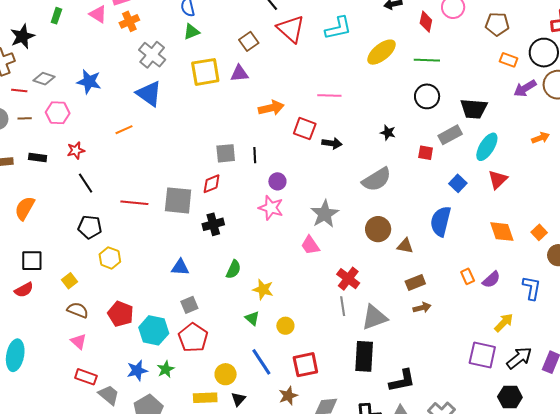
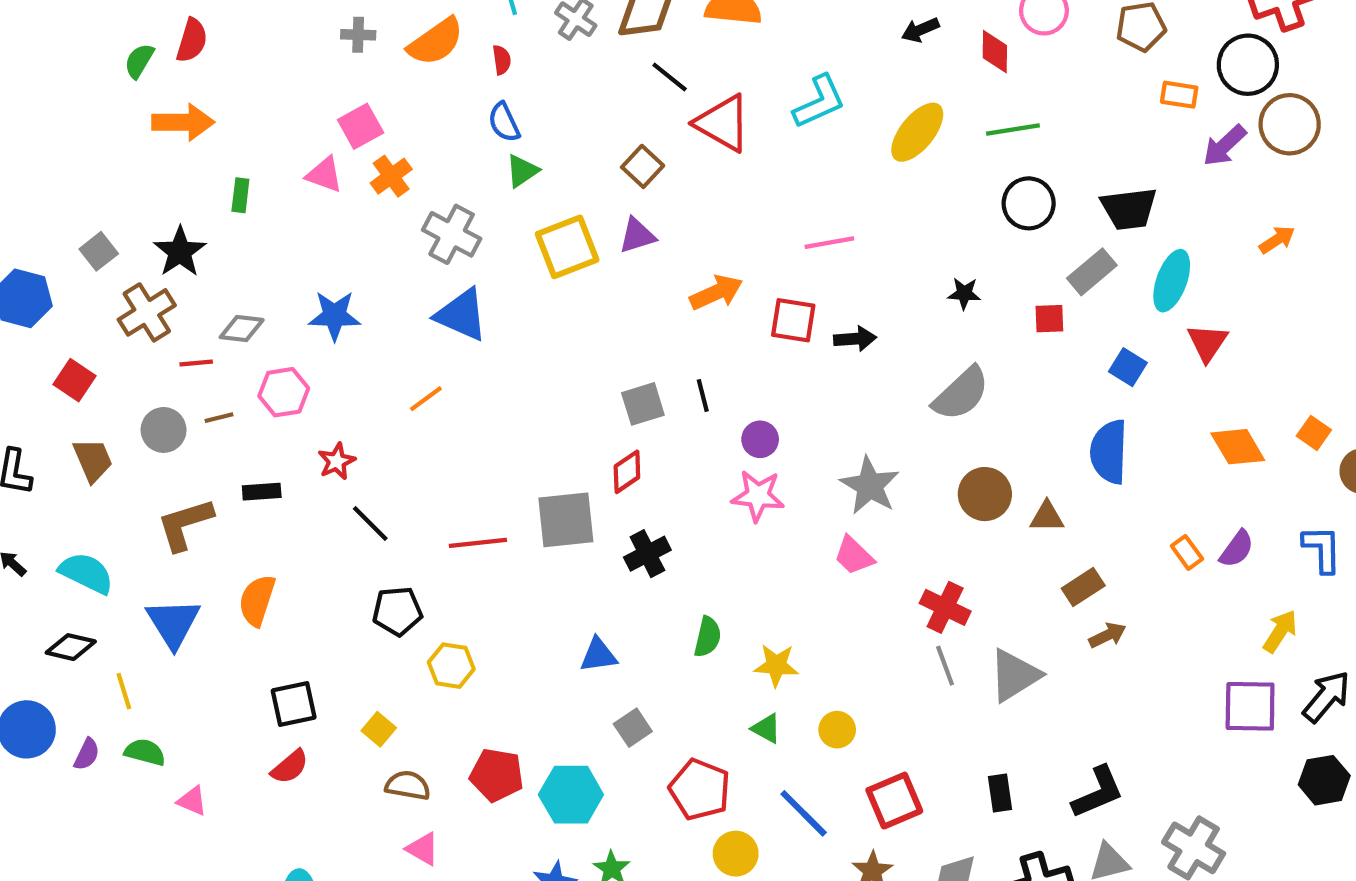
red pentagon: (193, 338) -> (700, 789), moved
black rectangle: (364, 356) -> (1000, 793), moved, size x0.6

